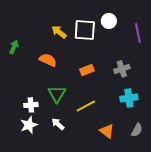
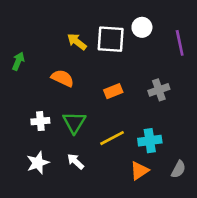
cyan cross: (129, 98) -> (150, 141), moved
white cross: (31, 105) -> (40, 121), moved
orange triangle: (107, 131) -> (139, 171), turned 49

